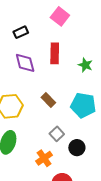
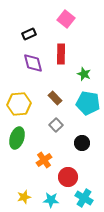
green star: (85, 65) -> (84, 74), moved
gray square: (57, 134) -> (56, 125), moved
orange cross: (44, 158) -> (44, 160), moved

